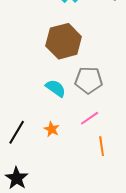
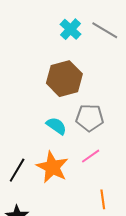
orange star: (52, 129) -> (52, 167), size x2.0
orange line: (102, 146) -> (103, 199), moved

